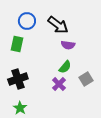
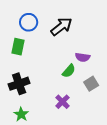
black arrow: (58, 25) -> (61, 26), turned -75
purple semicircle: (68, 45) -> (83, 57), moved
purple cross: (59, 84) -> (62, 102), moved

